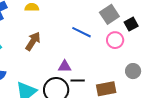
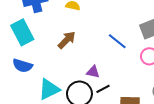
black line: (78, 81) -> (103, 89), turned -40

